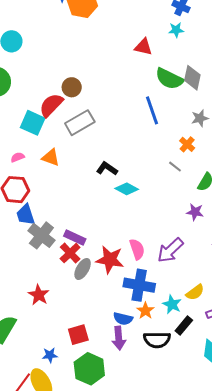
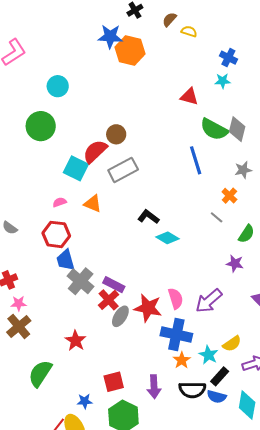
blue semicircle: (123, 319) -> (217, 397), moved

